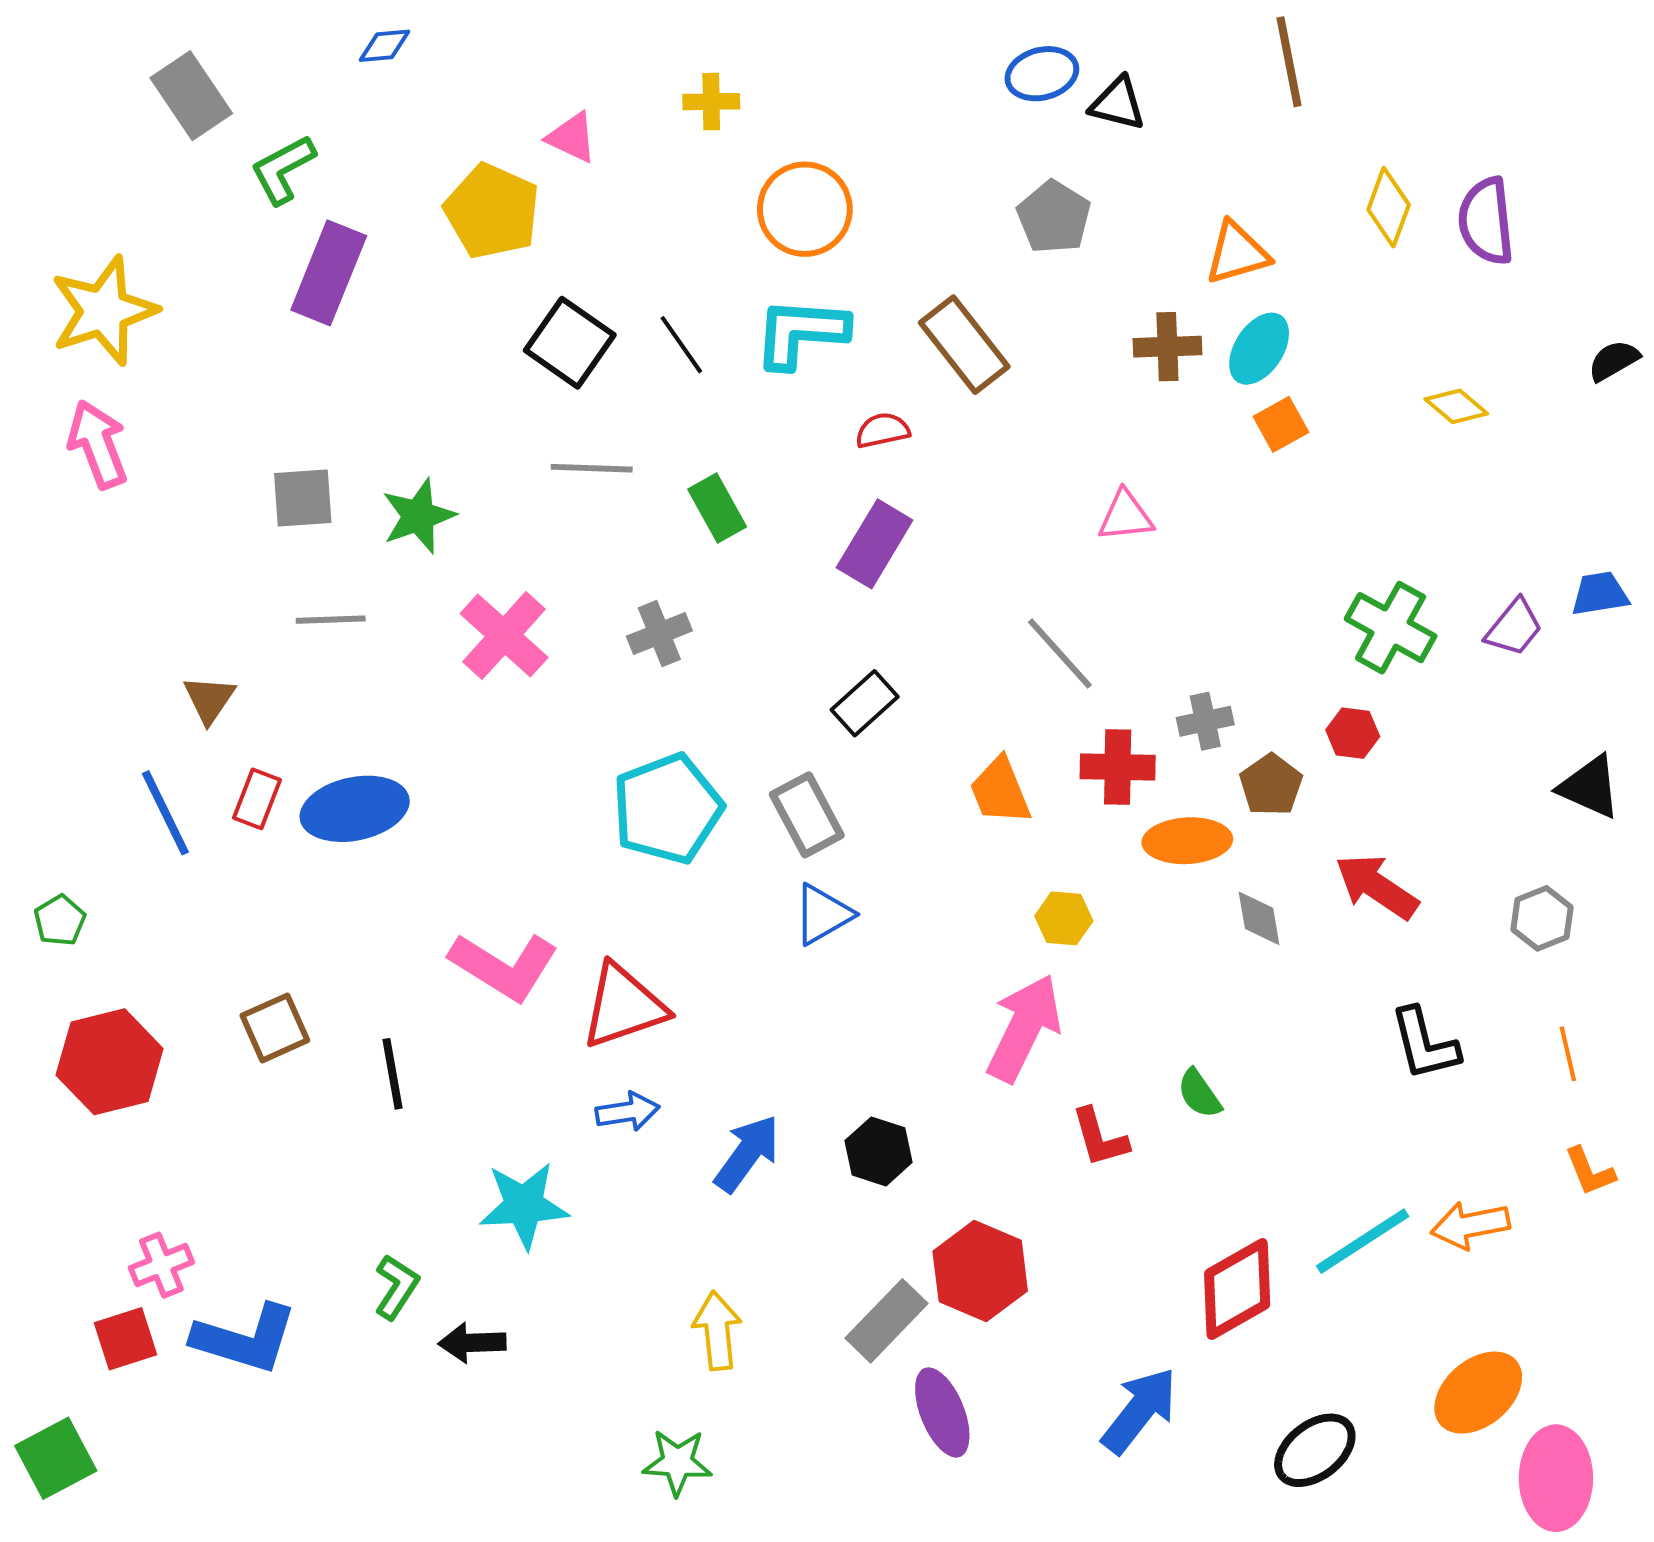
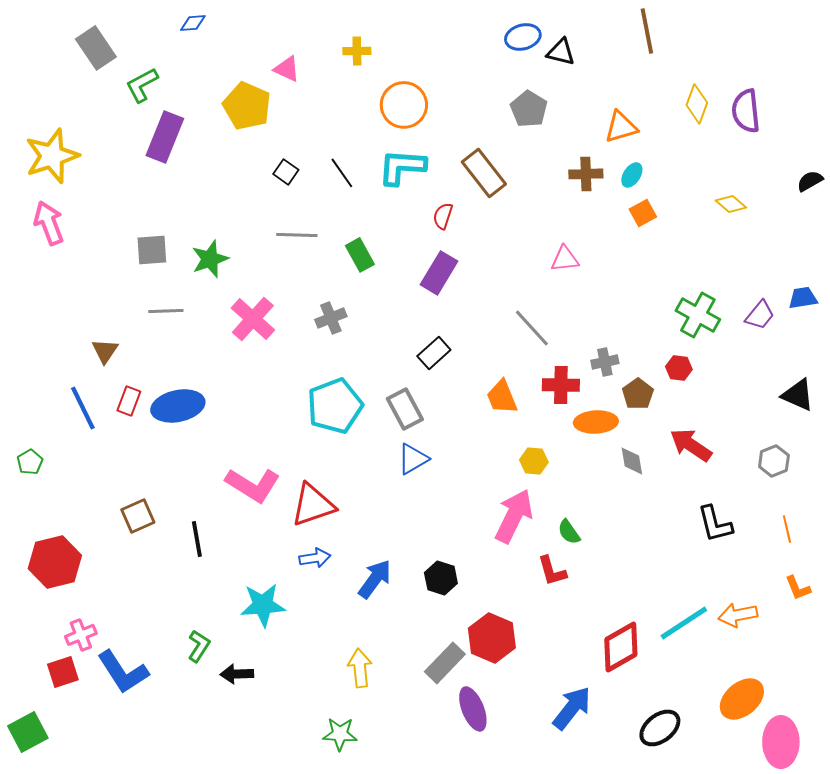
black square: (570, 343) -> (286, 172), size x0.6
cyan ellipse: (1259, 349) -> (632, 175), size x0.7
red semicircle: (883, 430) -> (443, 216), turned -60
red hexagon: (110, 1062) -> (55, 562), moved
green semicircle: (1199, 1094) -> (569, 532), moved
blue L-shape: (245, 1339) -> (123, 672), turned 40

